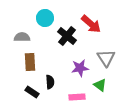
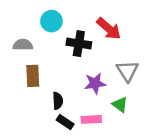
black cross: (67, 36) -> (79, 44), turned -30
black rectangle: (32, 92) -> (65, 122), moved

